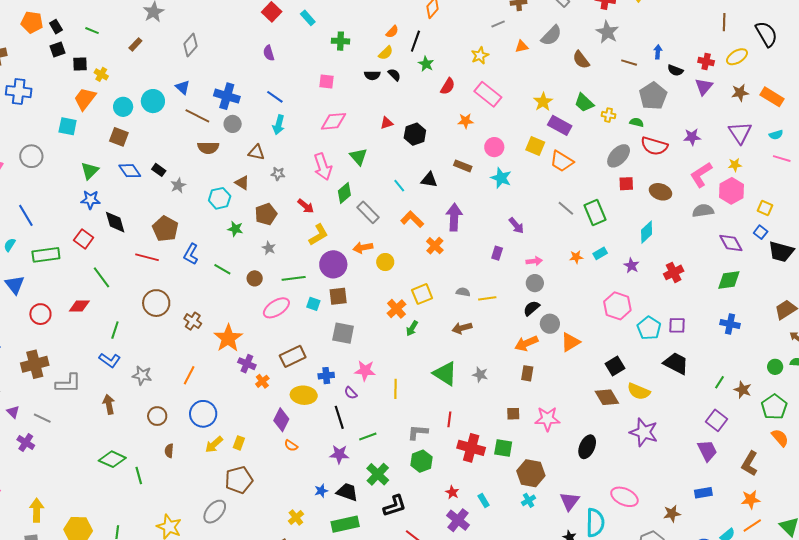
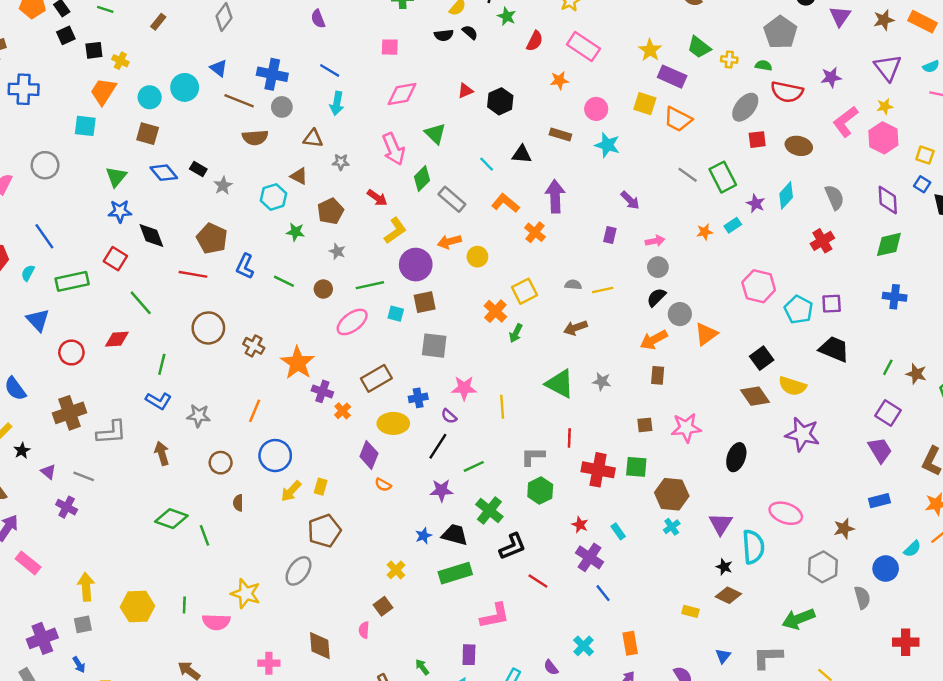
gray semicircle: (703, 211) -> (834, 197), moved, turned 80
purple diamond: (731, 243) -> (888, 200), turned 30
purple star: (631, 266) -> (756, 204), moved
black line: (339, 417) -> (438, 446), turned 55

